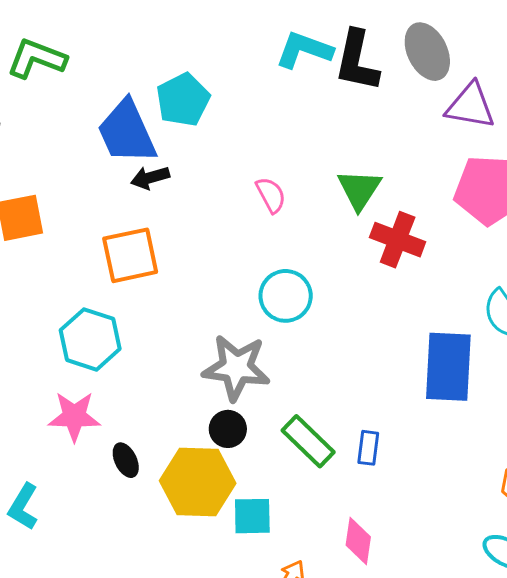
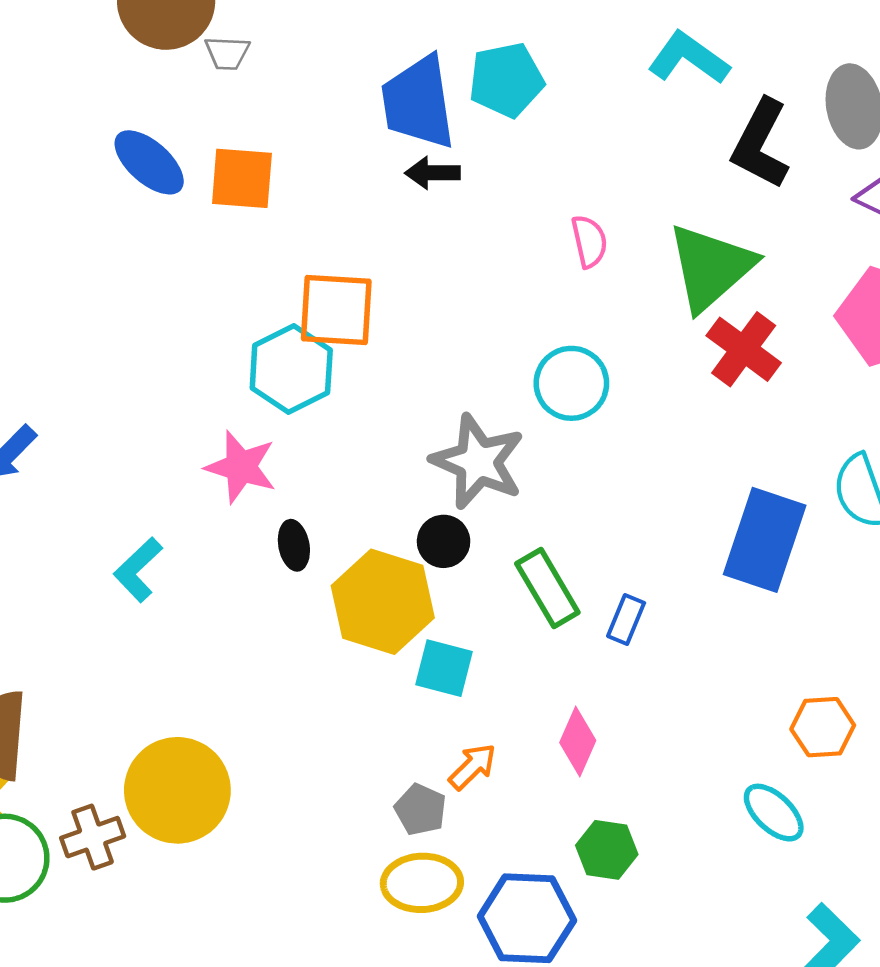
black L-shape: (357, 61) -> (761, 144), moved
green triangle: (359, 189) -> (711, 267), size x1.5
orange square: (130, 255) -> (336, 310), moved

